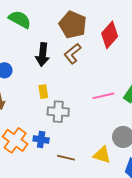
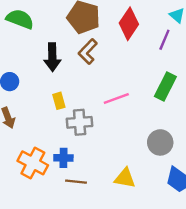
pink line: (103, 96) -> (116, 99), moved
yellow triangle: (102, 155) -> (125, 178), moved
brown line: (66, 158) -> (76, 182), moved

